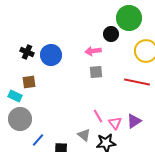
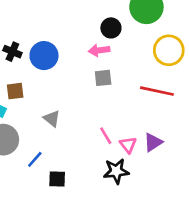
black circle: (111, 34) -> (111, 28), moved
gray triangle: (84, 135) -> (52, 119), moved
blue line: (38, 140) -> (35, 159), moved

